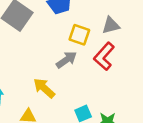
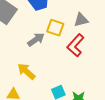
gray arrow: (66, 60) -> (36, 40), moved

